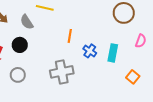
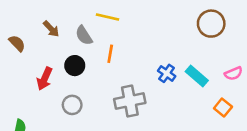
orange line: (70, 36) -> (110, 54), moved
pink semicircle: (141, 41) -> (233, 73), moved, turned 48
cyan rectangle: (113, 53) -> (197, 76), turned -60

